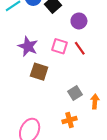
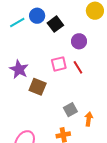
purple star: (28, 46) -> (19, 69), moved
pink square: (60, 46) -> (59, 64), turned -35

